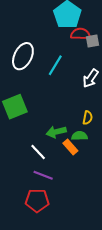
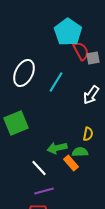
red semicircle: (80, 34) -> (81, 51), turned 60
purple line: (43, 175) -> (44, 191), turned -36

